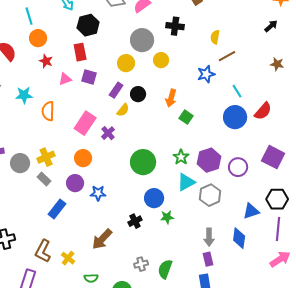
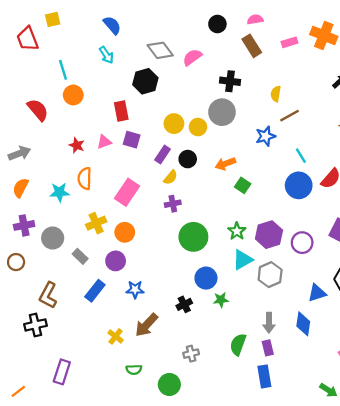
black hexagon: (88, 25) -> (145, 81), moved
gray circle: (142, 40) -> (222, 112), moved
yellow circle: (161, 60) -> (198, 127), moved
red star: (46, 61) -> (77, 145), moved
cyan star: (24, 95) -> (60, 192), moved
orange arrow: (171, 98) -> (225, 164), turned 54
purple cross: (108, 133) -> (173, 204), moved, turned 32
yellow cross: (46, 157) -> (96, 223), moved
blue star: (98, 193) -> (135, 290), moved
brown L-shape: (43, 251) -> (48, 295), moved
yellow cross: (68, 258) -> (116, 336), moved
green semicircle: (165, 269) -> (238, 344), moved

